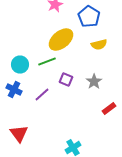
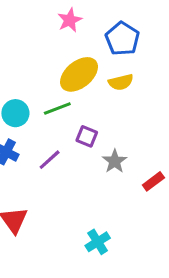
yellow semicircle: (99, 45) -> (121, 82), moved
gray star: (94, 82) -> (115, 161), moved

